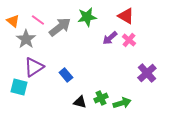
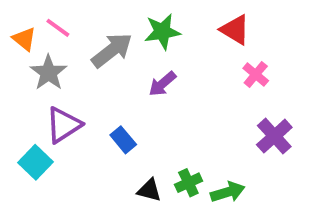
pink line: (38, 20) -> (58, 28), moved
purple arrow: (110, 38) -> (162, 84), moved
pink cross: (129, 40) -> (256, 74), moved
cyan square: (19, 87) -> (35, 162), turned 30

